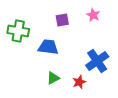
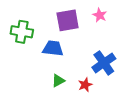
purple square: (62, 20) -> (68, 20), size x1.6

